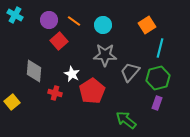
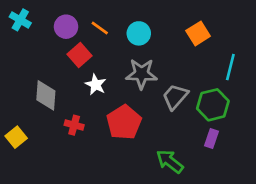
cyan line: (160, 48) -> (230, 67), moved
white star: (72, 74) -> (96, 85), moved

